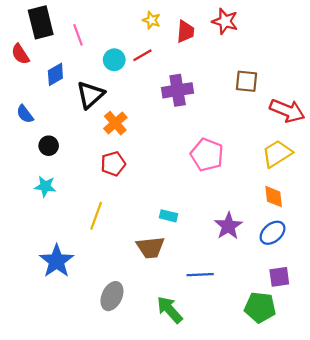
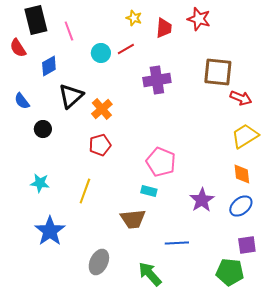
brown square: (246, 81) -> (218, 72), size x1.4
black triangle: (90, 95) -> (71, 96), moved
red arrow: (287, 111) -> (241, 98), moved, size x0.7
pink pentagon: (207, 155) -> (161, 162), moved
cyan star: (45, 186) -> (40, 183), moved

